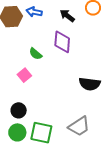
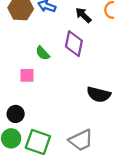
pink square: (24, 75) -> (27, 75), turned 32

